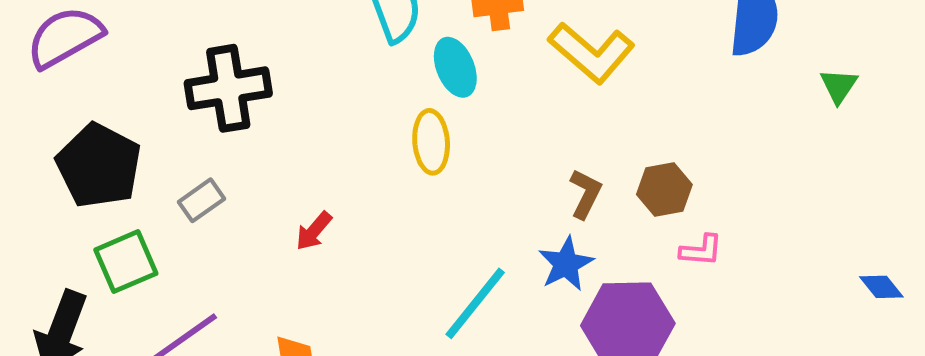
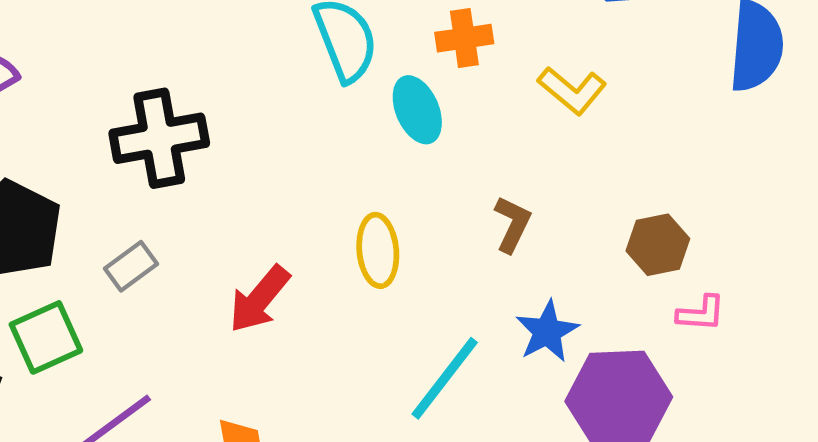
yellow L-shape: (592, 53) -> (572, 90), size x0.7
yellow ellipse: (431, 142) -> (378, 250), moved
brown L-shape: (586, 194) -> (512, 224), moved
red arrow: (314, 231) -> (259, 299), size x1.5

